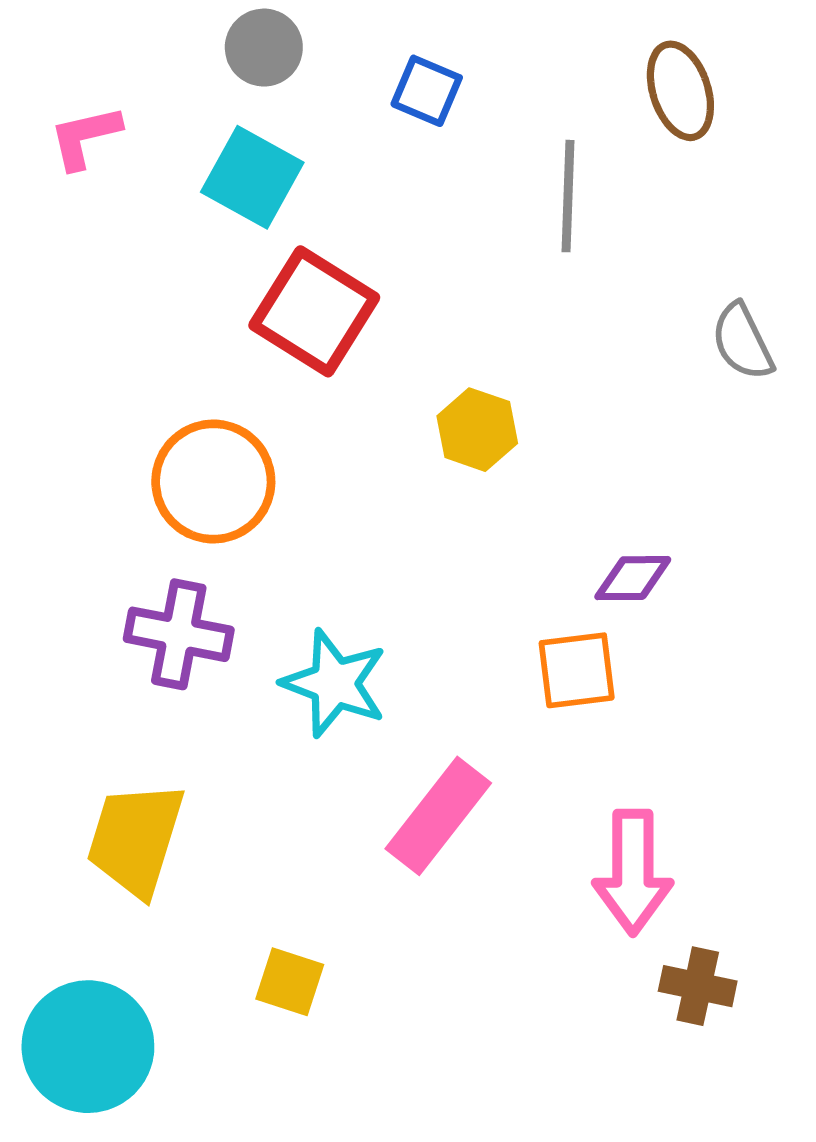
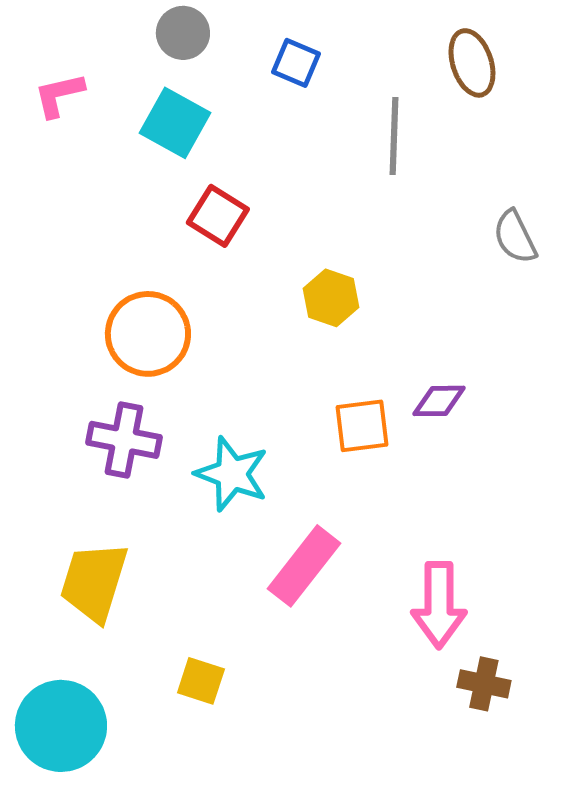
red square: (314, 311) -> (218, 216), size x0.7
orange square: (577, 670) -> (362, 426), moved

